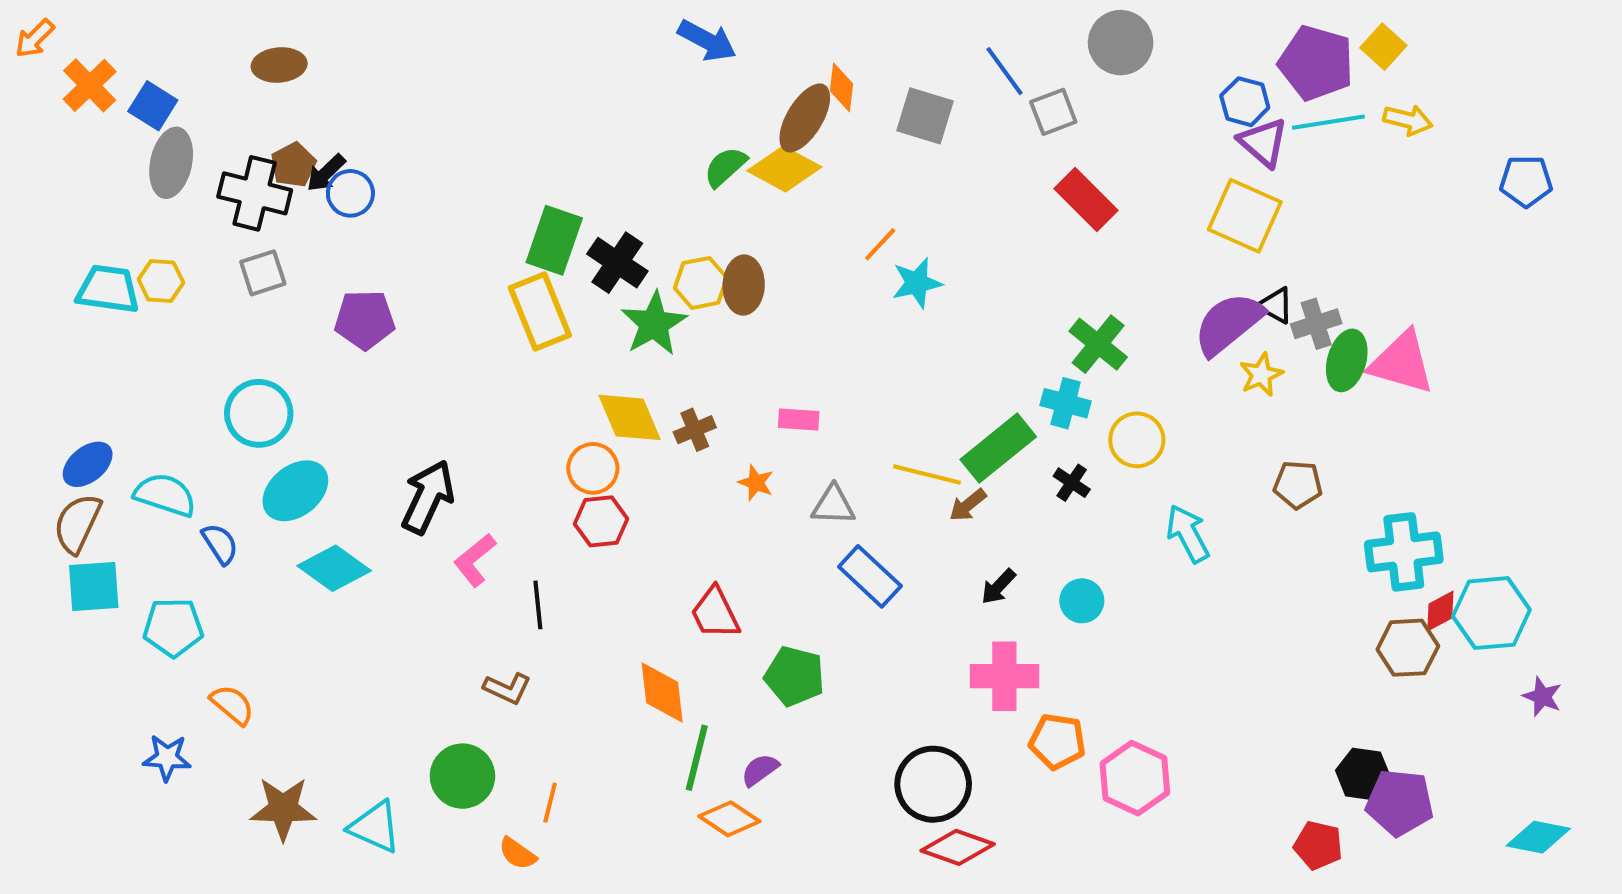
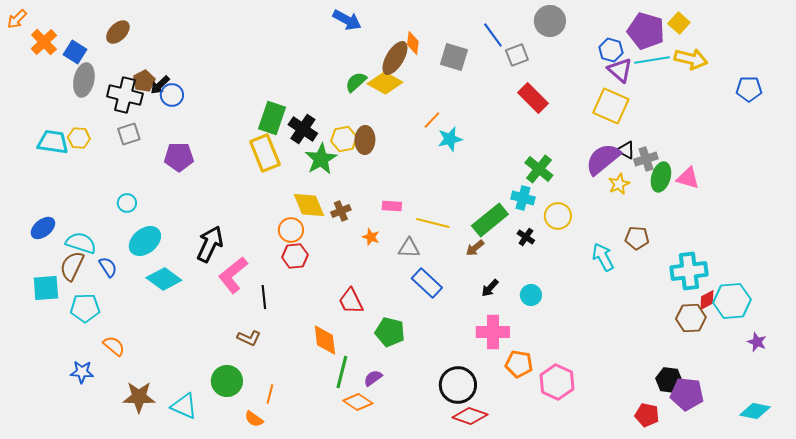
brown ellipse: (279, 65) -> (118, 32), moved, turned -40
yellow arrow: (1408, 120) -> (691, 59), size x1.4
pink triangle: (1402, 362) -> (688, 178), size x0.7
cyan circle: (259, 413) -> (127, 203), size x0.6
yellow line: (927, 475) -> (433, 223), moved
brown semicircle: (77, 523) -> (72, 266), moved
cyan arrow: (1188, 534) -> (603, 257), moved
pink L-shape: (475, 560) -> (233, 275), size x1.4

